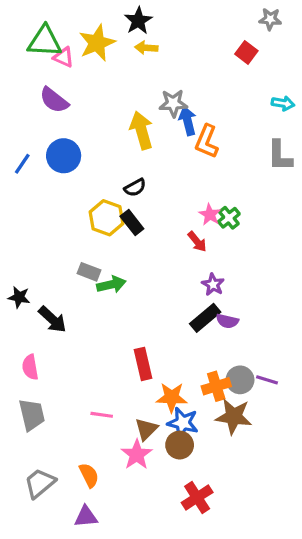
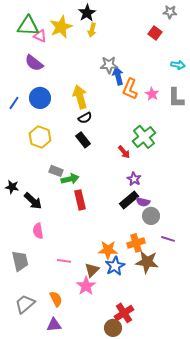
yellow arrow: (146, 48) -> (92, 30), turned -80
yellow arrow: (141, 130) -> (80, 97), moved
pink star: (210, 215) -> (152, 94), moved
yellow hexagon: (106, 218) -> (40, 137), moved
green cross: (229, 218) -> (144, 137), size x1.6
red rectangle: (143, 364) -> (80, 200), moved
pink semicircle: (30, 367) -> (38, 231), moved
gray circle: (240, 380) -> (151, 216), moved
blue star: (183, 423) -> (115, 266), turned 30
brown circle: (180, 445) -> (113, 328), moved

